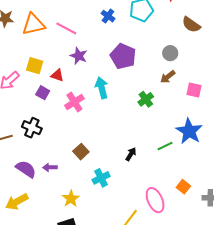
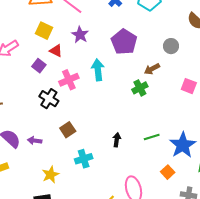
yellow square: (35, 66) -> (44, 31), moved
brown arrow: (168, 77) -> (152, 69), moved
black cross: (32, 128) -> (49, 99), moved
blue star: (189, 131) -> (183, 145), moved
black arrow: (131, 154) -> (117, 140), turned -32
orange square: (183, 187) -> (168, 172), moved

